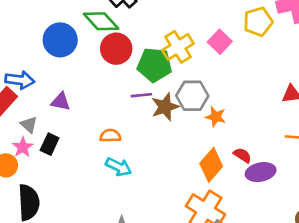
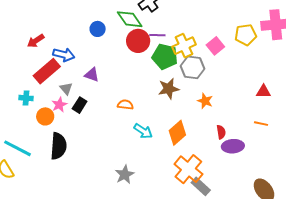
blue circle: (60, 40) -> (98, 29), size x0.6
purple line: (141, 95) -> (157, 35), moved
gray hexagon: (192, 96) -> (192, 67), moved
red semicircle: (242, 155) -> (221, 132), turned 40
orange diamond: (211, 165) -> (177, 133), moved
cyan arrow: (119, 167) -> (143, 131), moved

